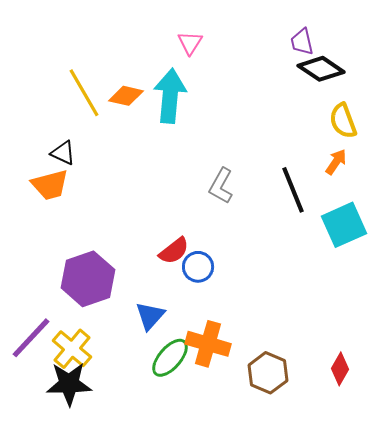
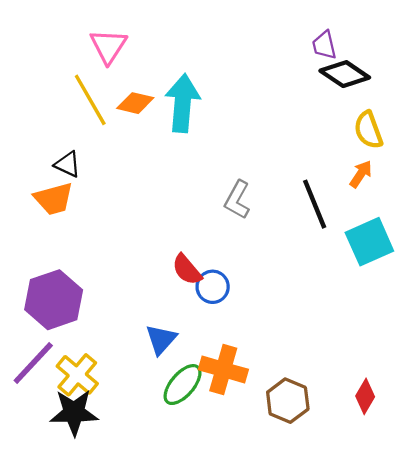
pink triangle: (190, 43) -> (108, 46), moved, size x1.4
red semicircle: (174, 251) -> (187, 270), turned 88
purple hexagon: (88, 279) -> (54, 300), moved

